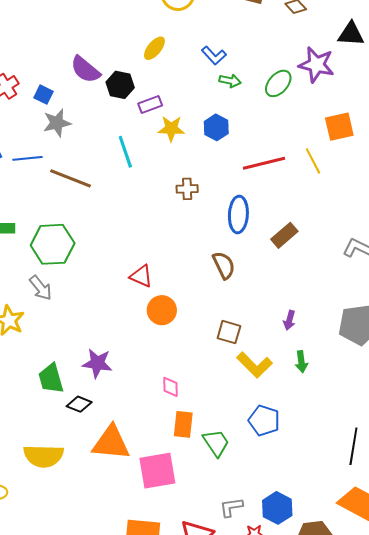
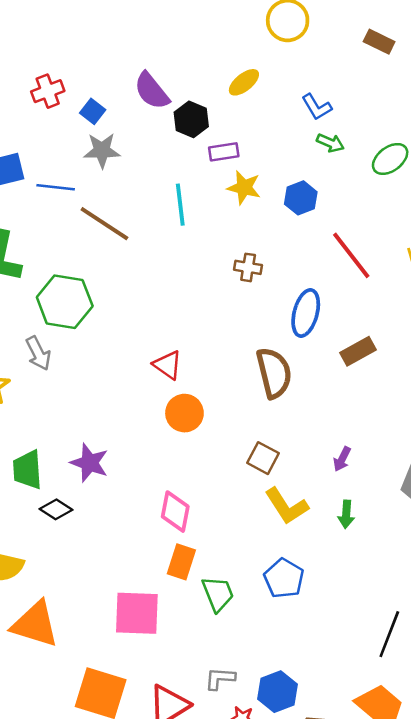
red line: (264, 163) -> (351, 255), turned 54
brown semicircle: (224, 265) -> (274, 373), size x1.4
pink diamond: (170, 387) -> (175, 512), size x1.5
orange triangle: (111, 443) -> (35, 624), moved

